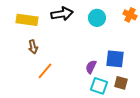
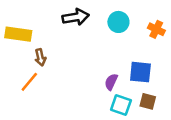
orange cross: (130, 15) -> (156, 29), moved
yellow rectangle: (27, 20) -> (18, 34), moved
orange line: (45, 71) -> (29, 82), moved

